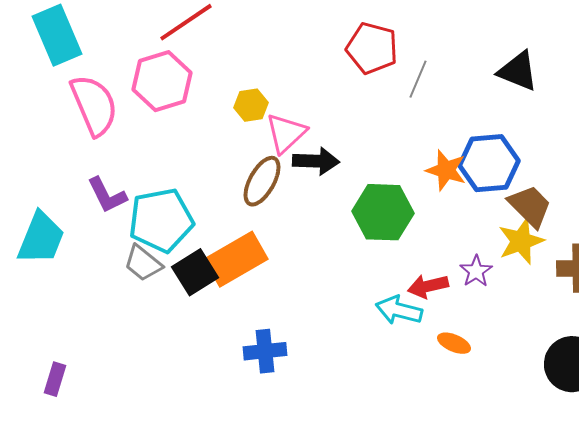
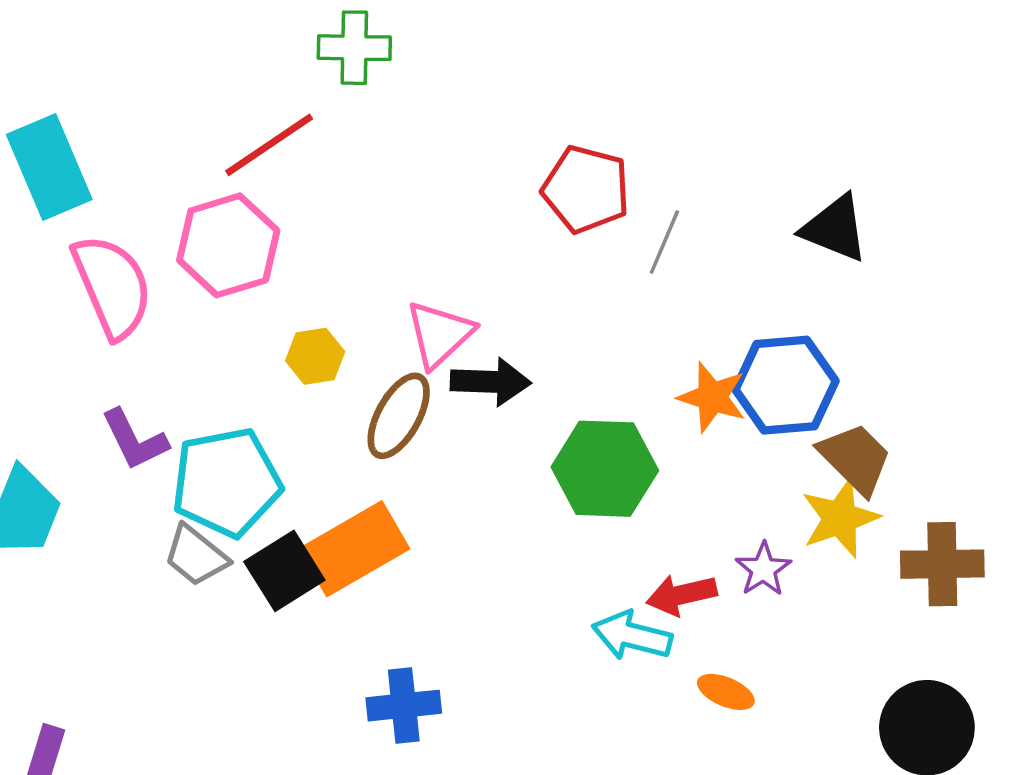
yellow hexagon: (251, 105) -> (315, 356), moved

